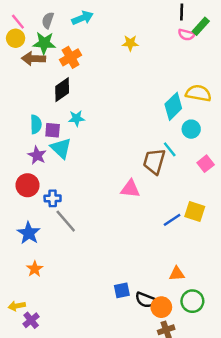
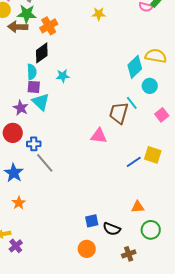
cyan star: (76, 118) -> (63, 76), moved
cyan semicircle: (36, 124) -> (32, 72), moved
orange circle: (161, 307) -> (87, 249), moved

